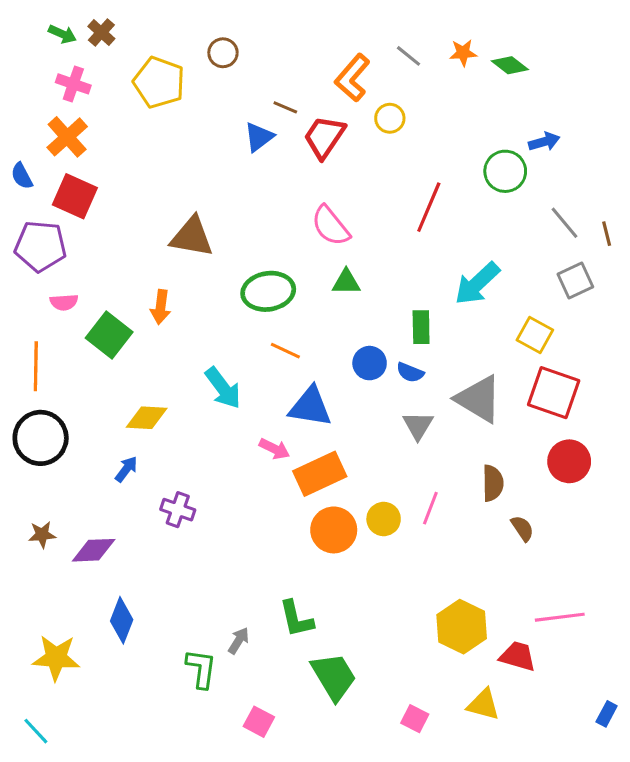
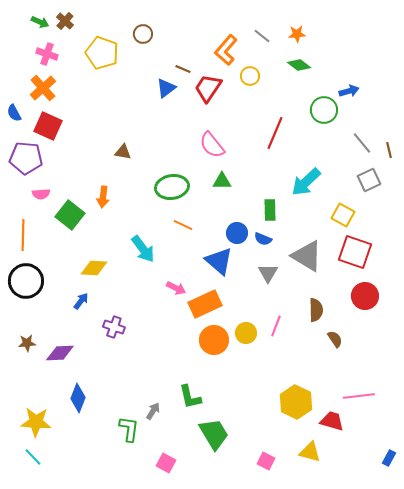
green diamond: (510, 65) -> (299, 65), moved
brown triangle: (192, 237) -> (123, 152), size x0.6
blue triangle: (310, 407) -> (219, 261), moved, turned 32
cyan line: (36, 731) -> (33, 457), moved

